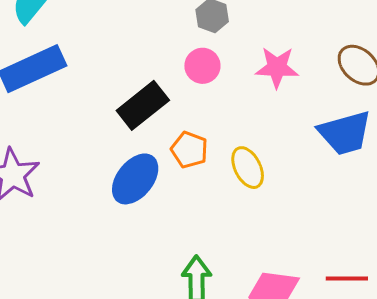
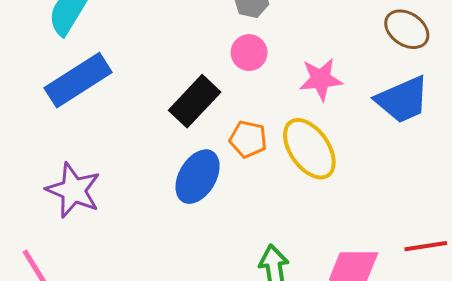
pink star: (277, 68) -> (321, 79), moved
yellow ellipse: (248, 168) -> (309, 149), size x1.5

